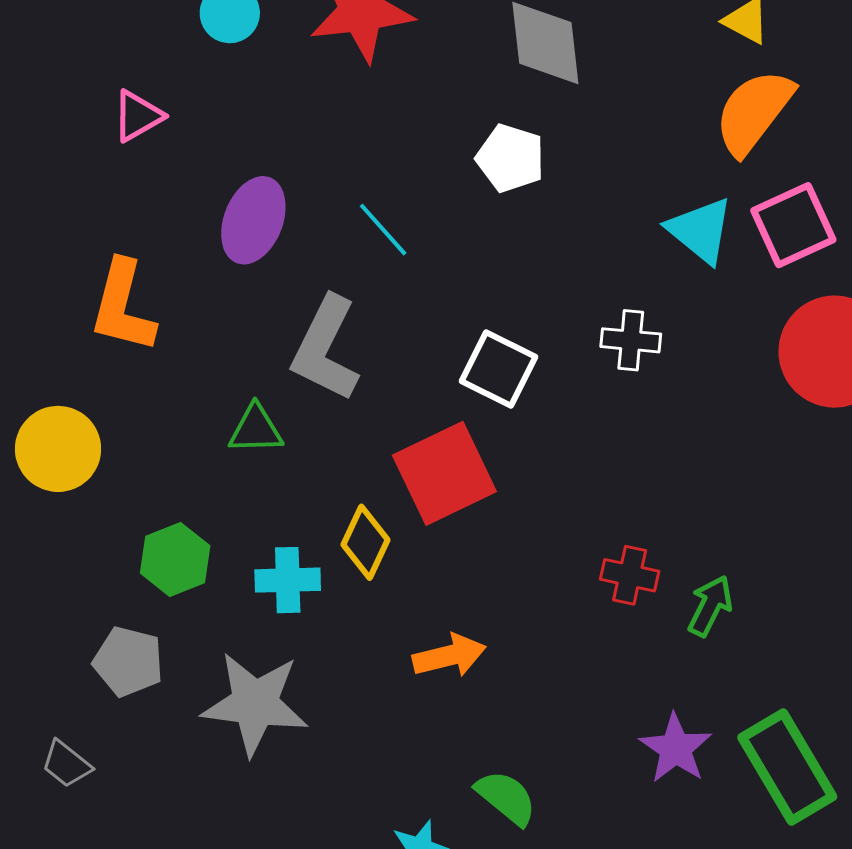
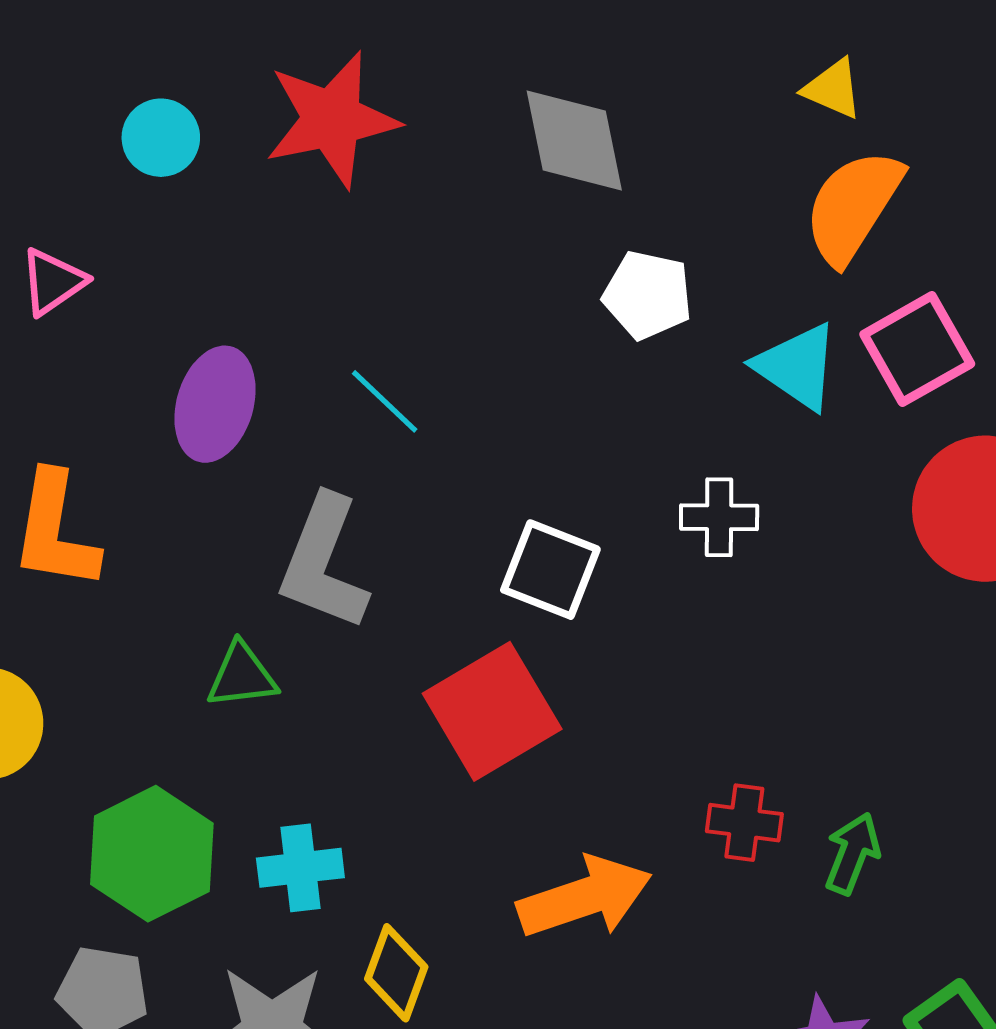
white pentagon: (510, 158) -> (648, 295), moved
yellow diamond: (366, 542) -> (396, 973), moved
green hexagon: (175, 559) -> (152, 854), size x1.4
orange arrow: (449, 656) -> (585, 897), moved, size x1.4

